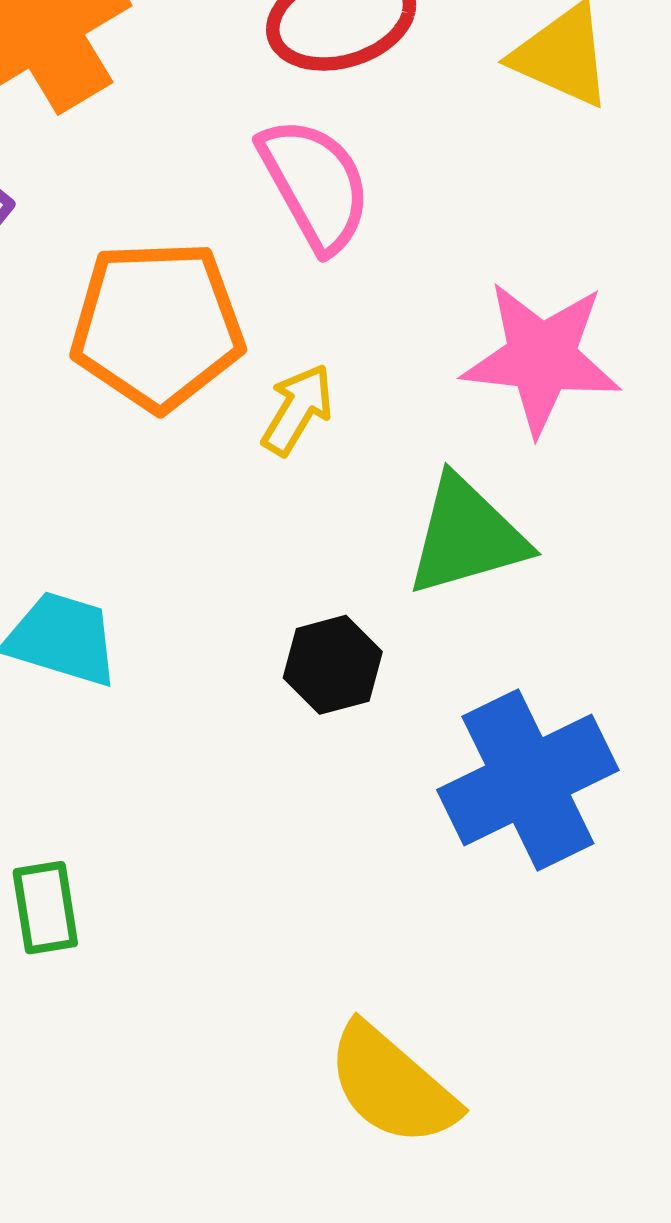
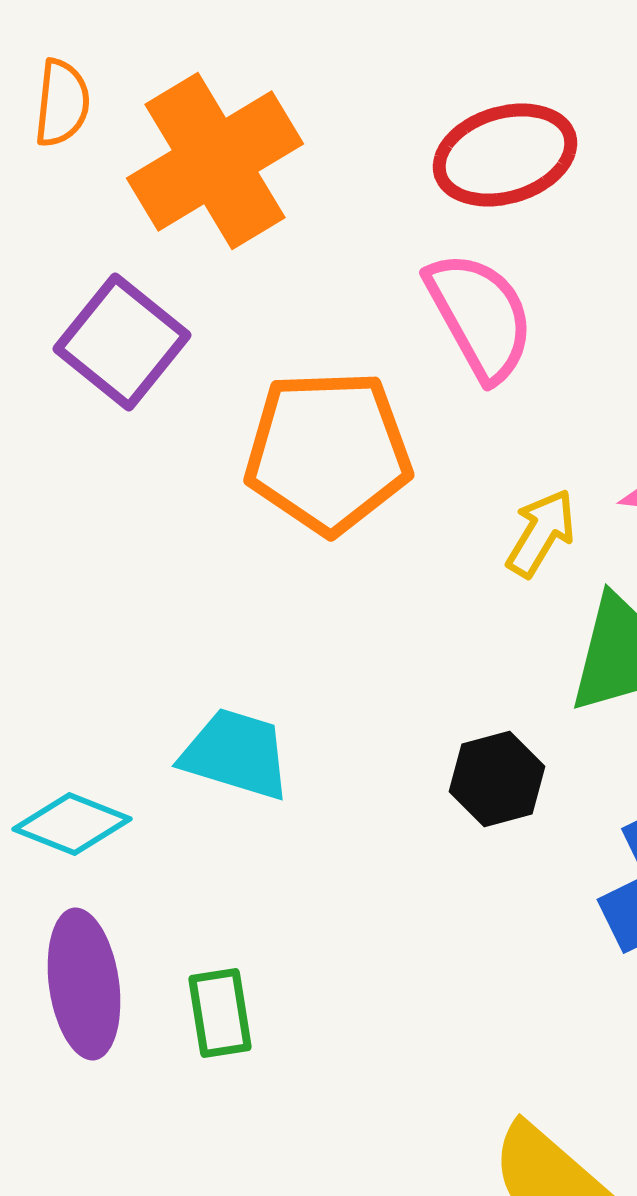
yellow arrow: (297, 410) -> (541, 533), moved

